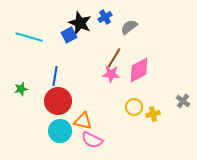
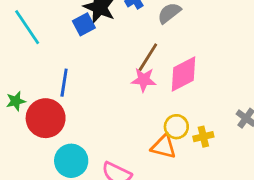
cyan line: (29, 37) -> (27, 27), turned 40
red circle: (58, 101) -> (46, 118), moved
orange triangle: (83, 121) -> (164, 147), moved

